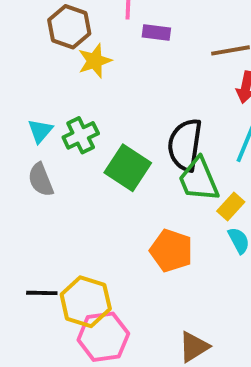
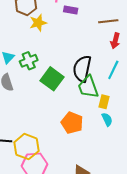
yellow rectangle: (231, 206) -> (104, 102), turned -32

